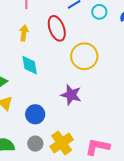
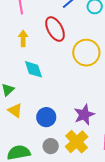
purple star: (71, 95) -> (84, 115), moved, turned -30

